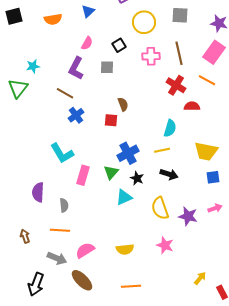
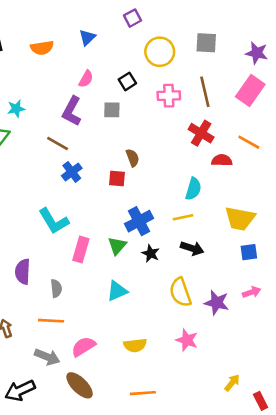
orange line: (207, 80) -> (249, 142), moved
cyan triangle: (124, 197) -> (117, 291), moved
black arrow: (36, 284) -> (20, 391), turned 45

